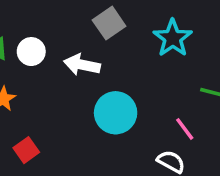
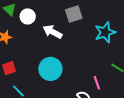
cyan circle: (116, 113) -> (50, 69), moved

